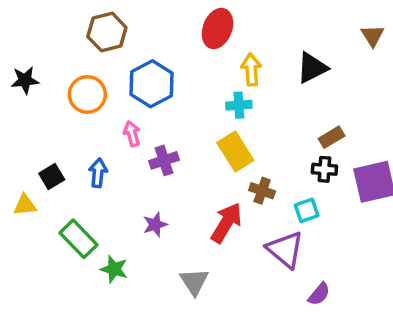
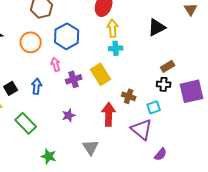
yellow arrow: (251, 70) -> (113, 28), moved
yellow rectangle: (235, 152) -> (101, 74), moved
red arrow: (226, 223) -> (109, 114), turned -30
green star: (114, 269) -> (49, 156), moved

